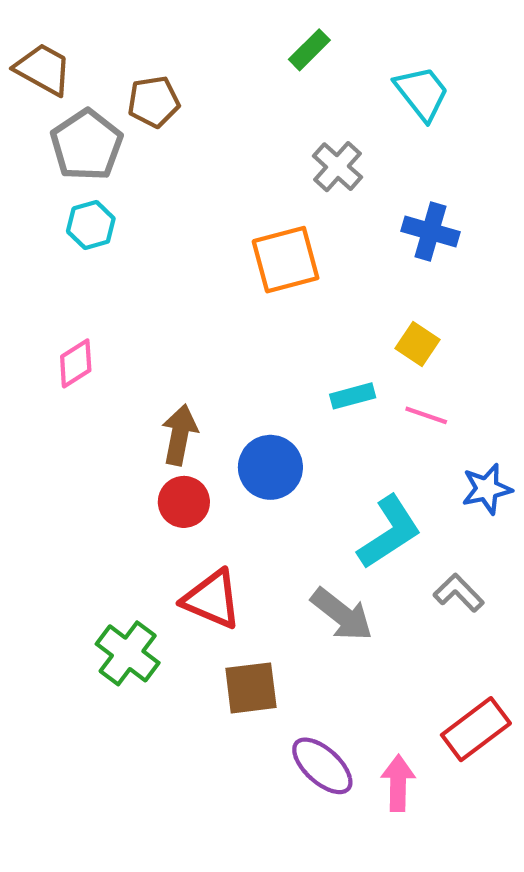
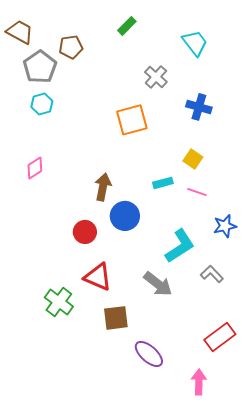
green rectangle: (309, 50) -> (127, 26), moved
brown arrow: (180, 435) -> (103, 187), moved
pink arrow: (398, 783) -> (199, 382), moved

